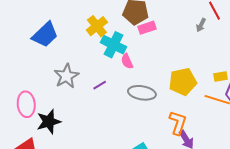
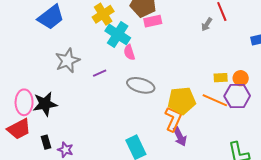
yellow pentagon: (183, 82) -> (182, 101), moved
pink ellipse: (26, 104) -> (24, 102), moved

